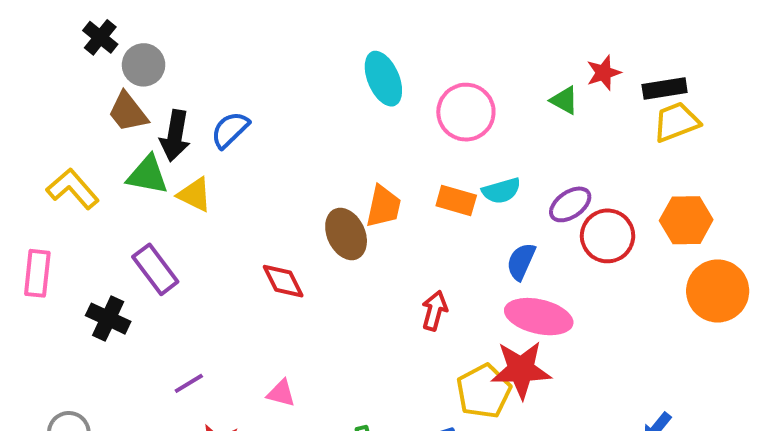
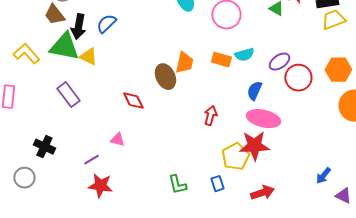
green triangle: (147, 175) -> (64, 47), size x1.4
black cross: (108, 319) -> (44, 147), moved
purple line: (189, 383) -> (91, 160), moved
pink triangle: (281, 393) -> (117, 140), moved

